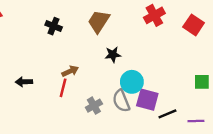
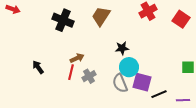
black cross: (54, 26) -> (63, 20), size x1.5
black star: (113, 55) -> (122, 48), moved
black arrow: (24, 82) -> (38, 67), turned 56
gray cross: (94, 106) -> (89, 76), moved

